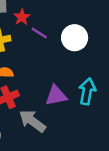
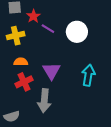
purple triangle: (56, 95) -> (51, 71), moved, turned -48
gray arrow: (32, 121) -> (44, 101), turned -120

